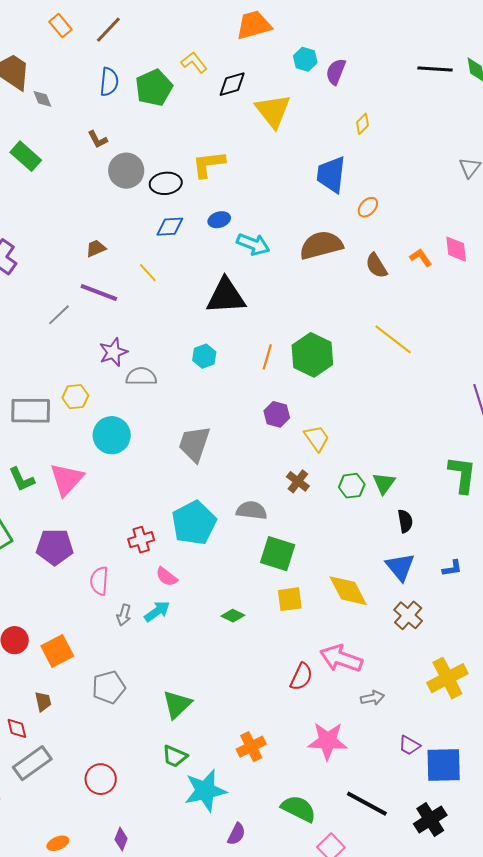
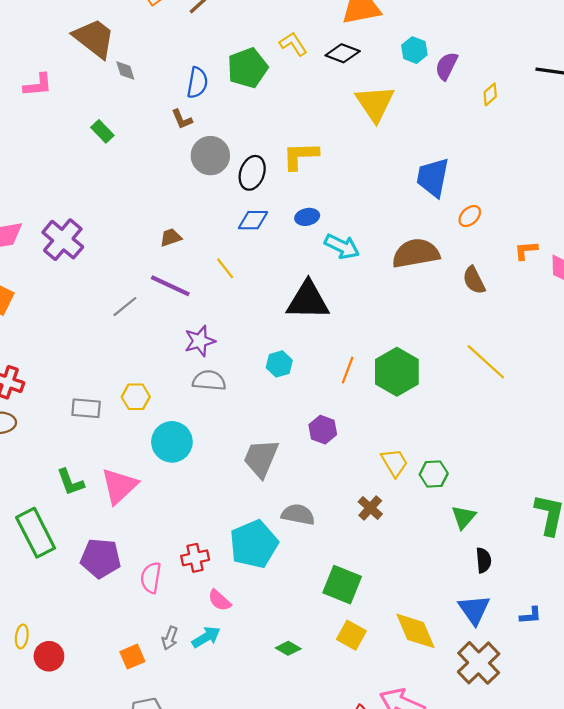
blue semicircle: (109, 82) -> (197, 83), moved
black diamond: (232, 84) -> (343, 53), moved, turned 32
yellow diamond: (363, 124) -> (490, 94), moved
green rectangle: (26, 156) -> (102, 131), size x0.7
black ellipse: (166, 183) -> (252, 173), turned -68
orange L-shape: (421, 258) -> (526, 250), moved, turned -65
purple star: (113, 352) -> (200, 341), moved
gray rectangle: (31, 411) -> (86, 408), size x0.7
purple hexagon: (277, 414) -> (323, 430), moved
green hexagon: (352, 486) -> (434, 474), moved
gray semicircle: (252, 510) -> (298, 514), moved
pink semicircle: (99, 581) -> (151, 578), moved
yellow square: (290, 599) -> (351, 635), turned 32
brown cross: (408, 615) -> (479, 663), size x1.4
orange square: (57, 651) -> (132, 657), moved, size x0.7

